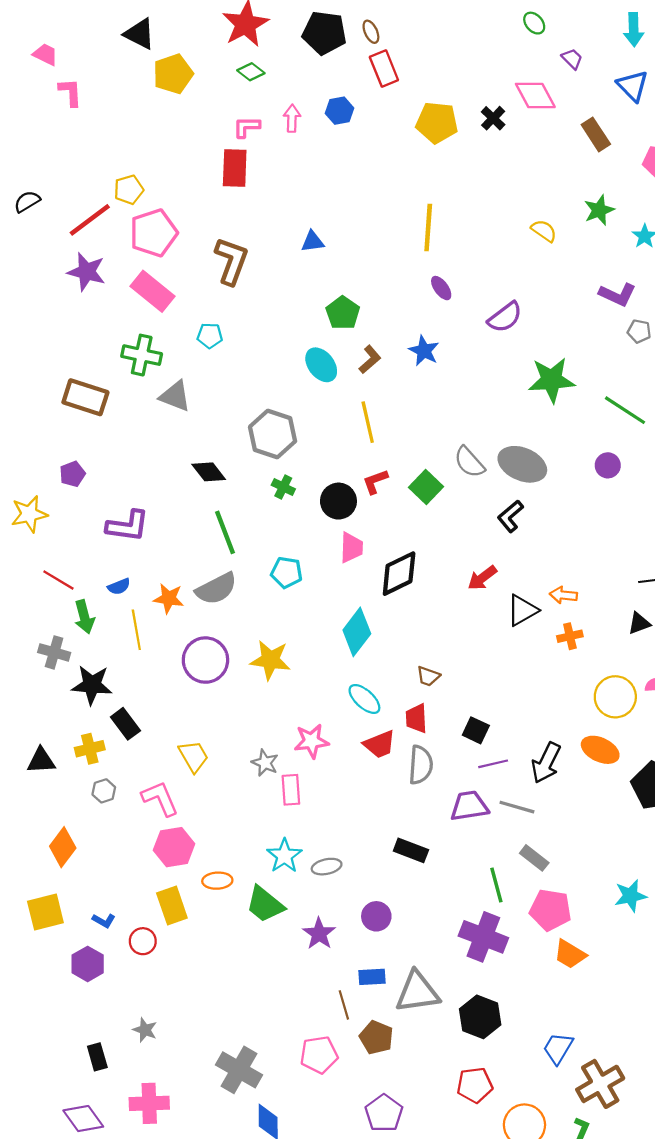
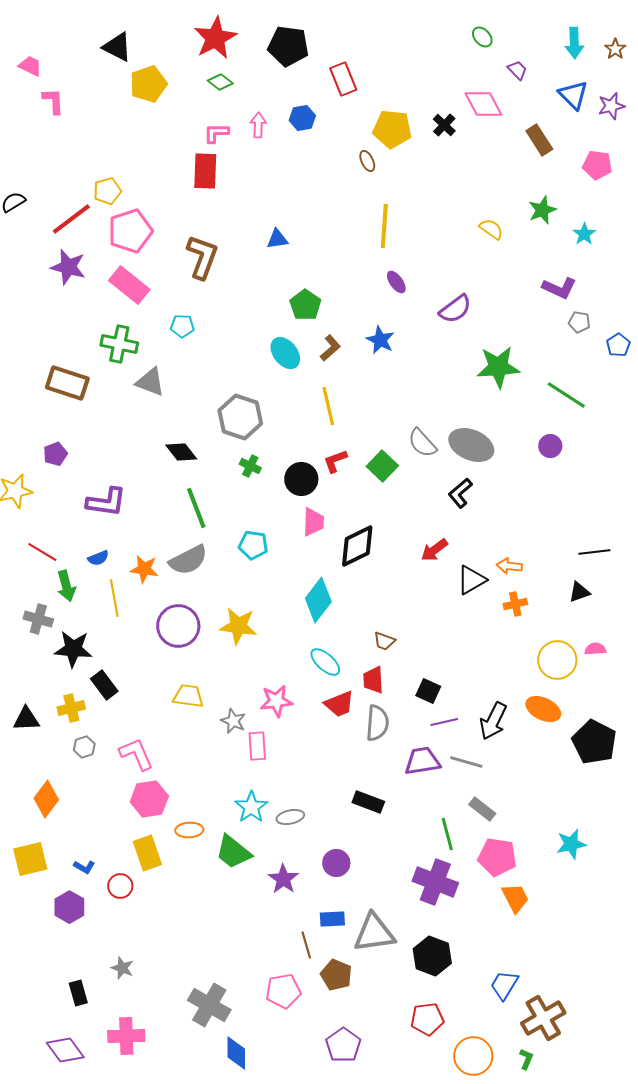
brown ellipse: (371, 32) -> (367, 161), moved
yellow trapezoid: (194, 756) -> (188, 696), moved, turned -52
orange trapezoid: (570, 954) -> (515, 898), turned -148

